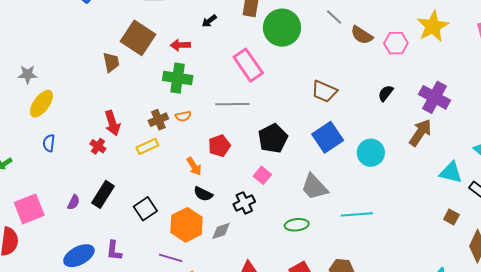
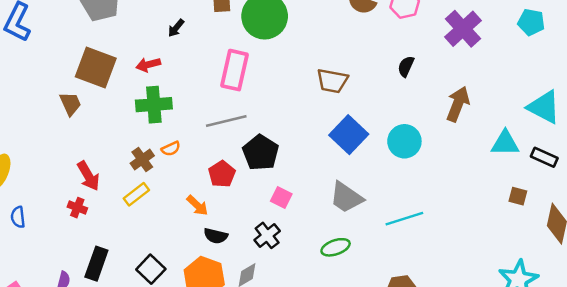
pink rectangle: (248, 65) -> (235, 70), turned 60
purple cross: (435, 97) -> (463, 29), moved, turned 32
black pentagon: (273, 138) -> (261, 153), moved

